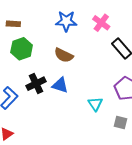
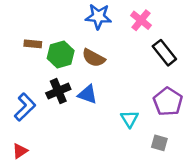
brown rectangle: (13, 24) -> (33, 44), moved
green hexagon: (22, 49) -> (61, 54), moved

